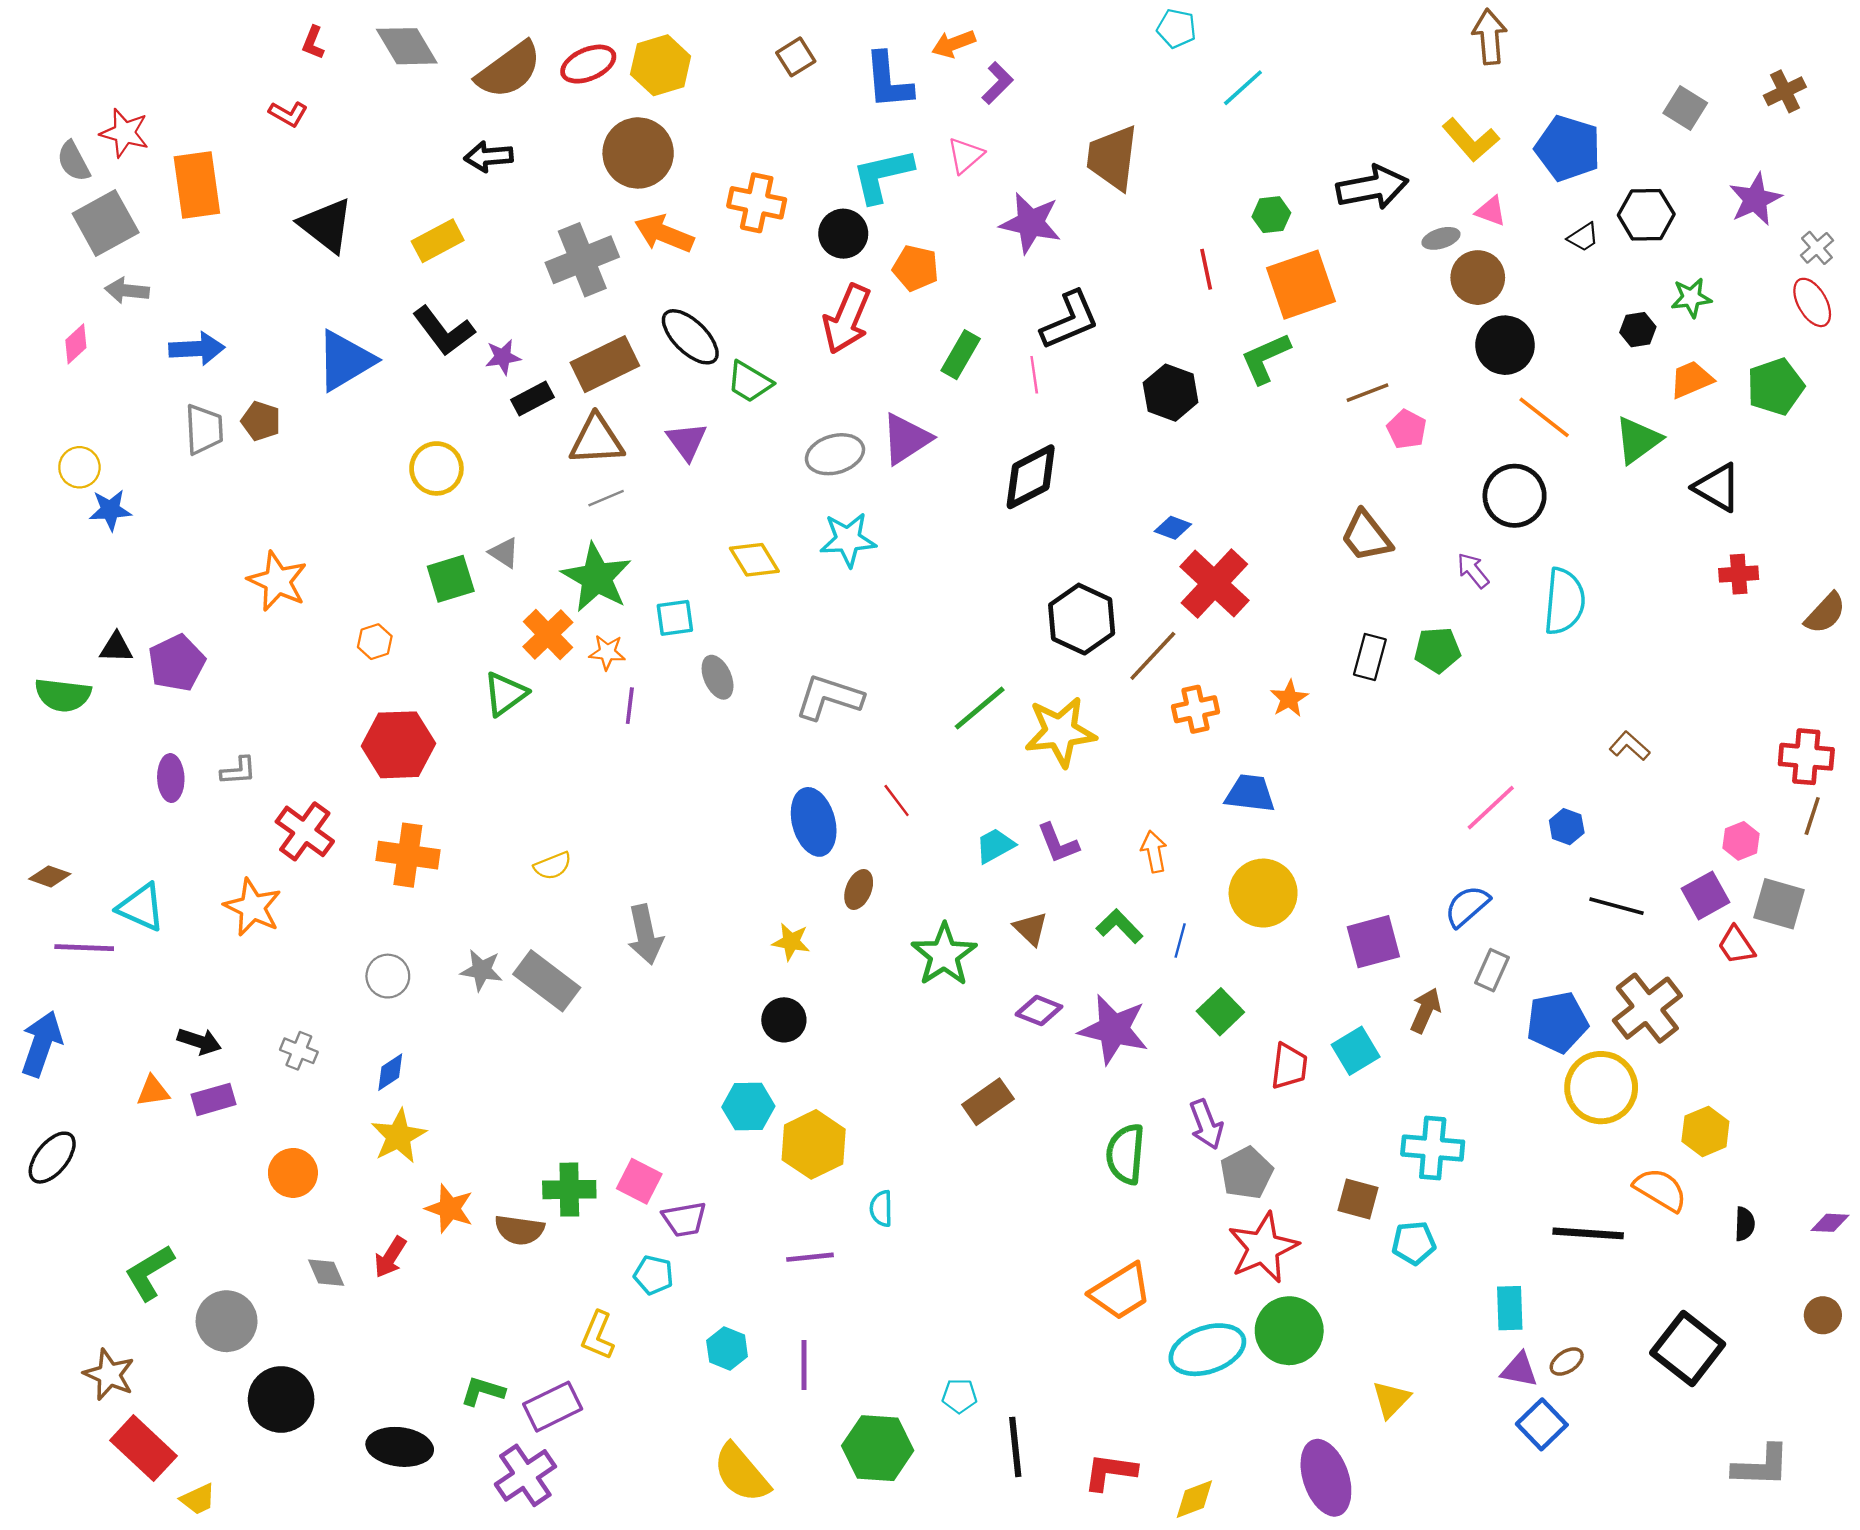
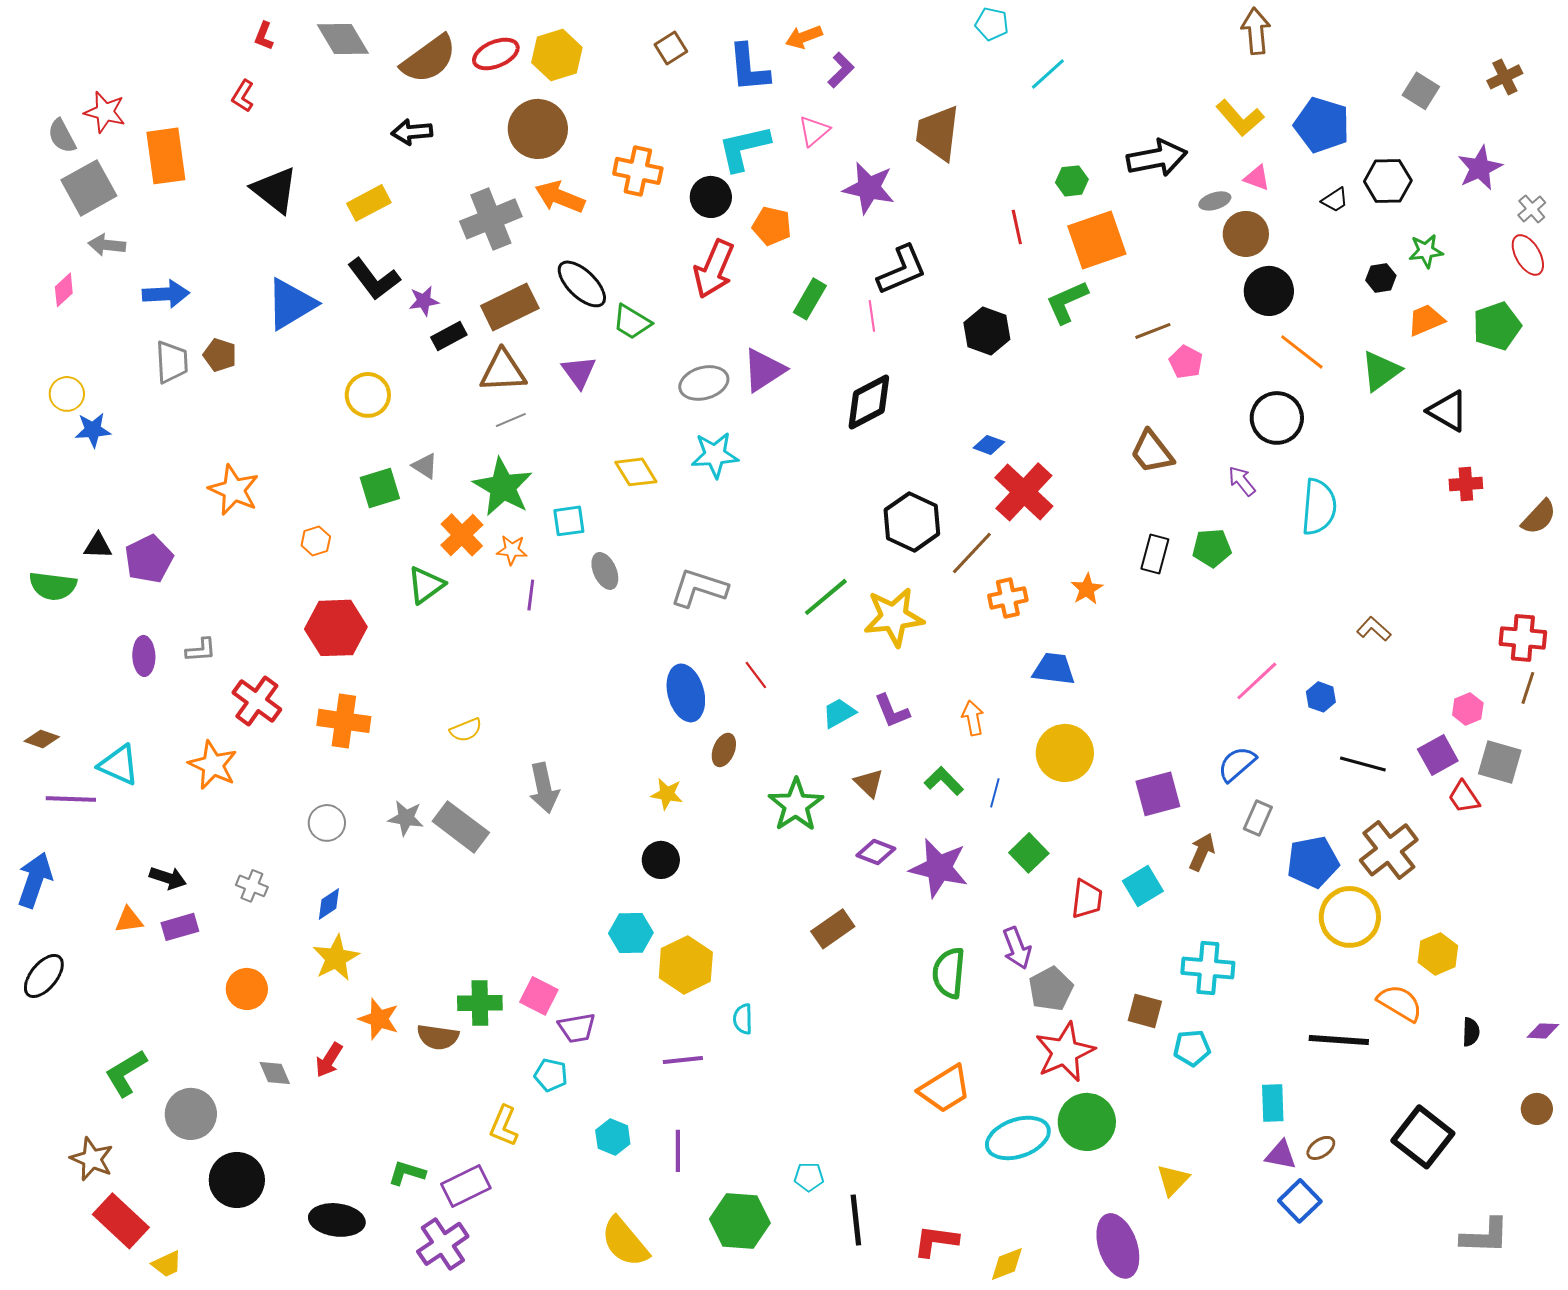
red L-shape: (288, 114) -> (243, 96), turned 92

